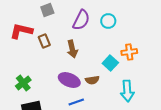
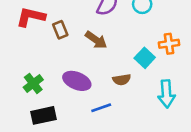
brown arrow: (72, 49) -> (96, 40), turned -42
purple ellipse: (69, 80) -> (77, 81), moved

